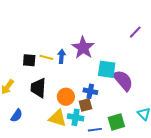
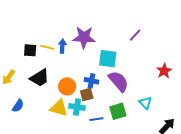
purple line: (135, 32) -> (135, 35), moved
purple star: (83, 48) -> (84, 37), turned -30
purple semicircle: (123, 80) -> (118, 81), moved
black trapezoid: (38, 88) -> (40, 78), turned -125

